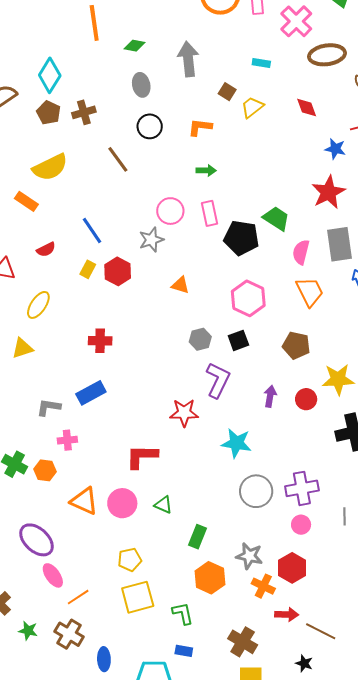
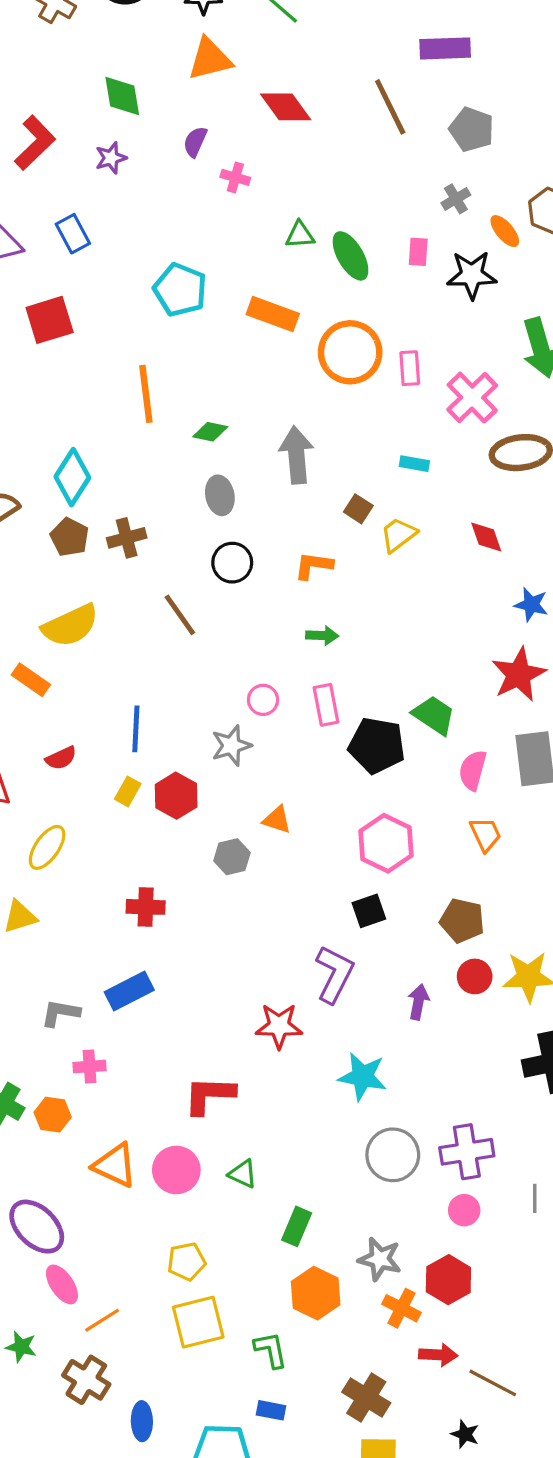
pink circle: (170, 211) -> (263, 700), size x0.7
blue line: (92, 231) -> (136, 729), turned 36
orange trapezoid: (310, 292) -> (485, 834), size x0.7
gray hexagon: (200, 339) -> (232, 857), moved
red circle: (306, 399) -> (475, 976), moved
green star: (28, 631) -> (21, 1347), moved

